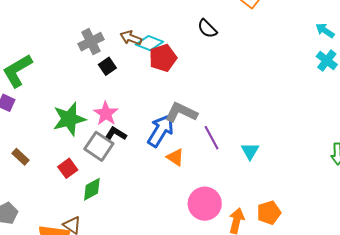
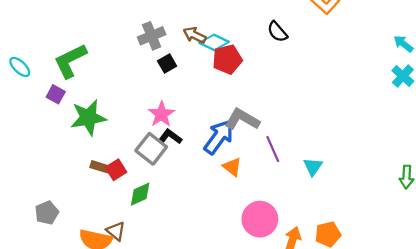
green star: (69, 119) -> (88, 117), moved
brown rectangle: (21, 157) -> (100, 167), moved, turned -30

